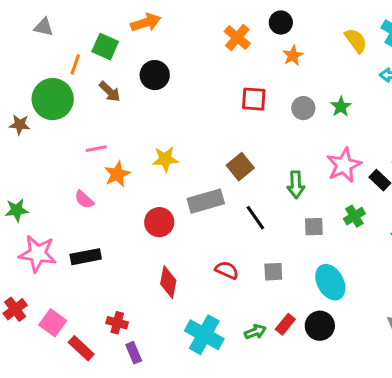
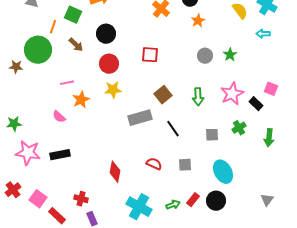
red square: (254, 99) -> (150, 55), moved
green arrow: (296, 185) -> (198, 97), moved
red circle: (159, 222) -> (109, 64), moved

